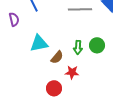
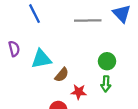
purple semicircle: (14, 19) -> (14, 49), moved
green arrow: (78, 47) -> (106, 84), moved

